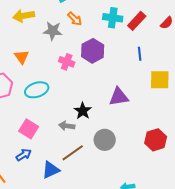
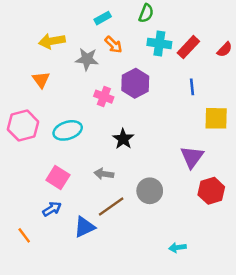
orange triangle: (22, 57) -> (41, 80), moved
purple triangle: (119, 97) -> (192, 157), moved, turned -45
black star: (83, 111) -> (123, 139), moved

